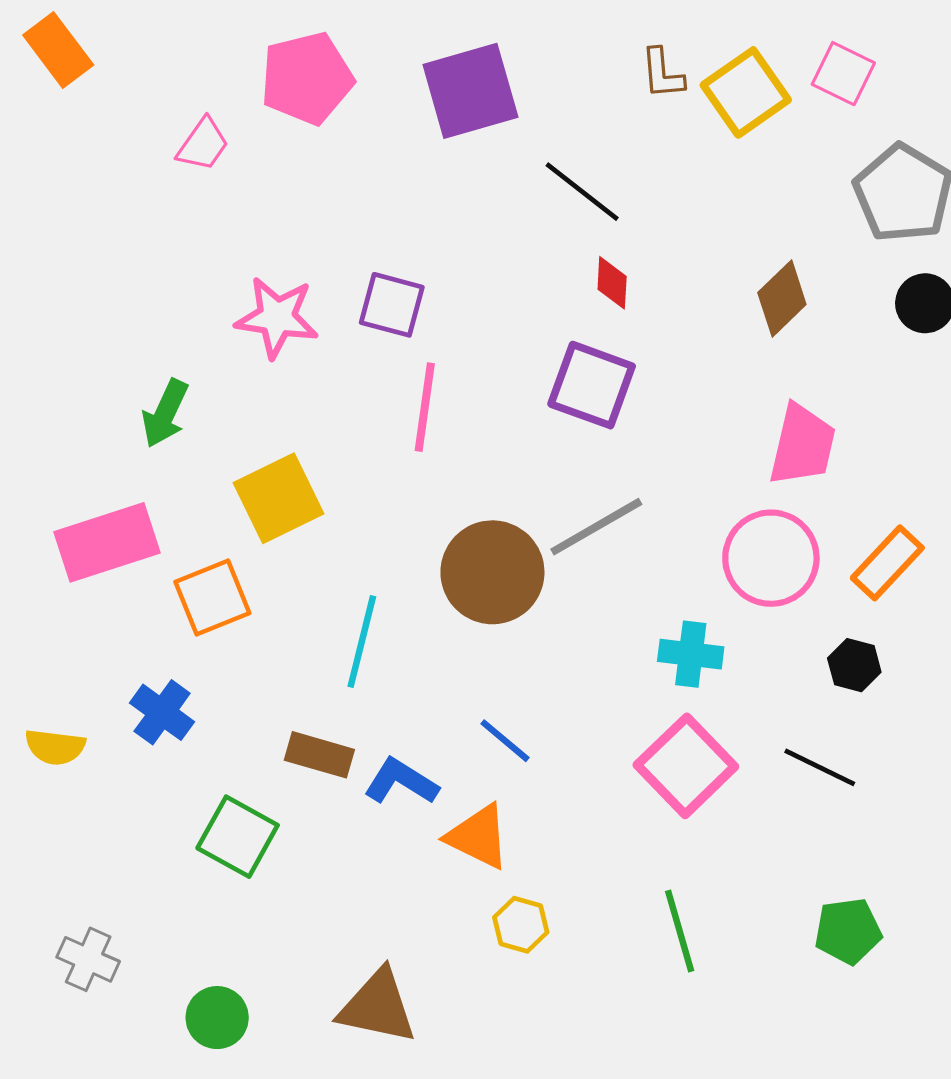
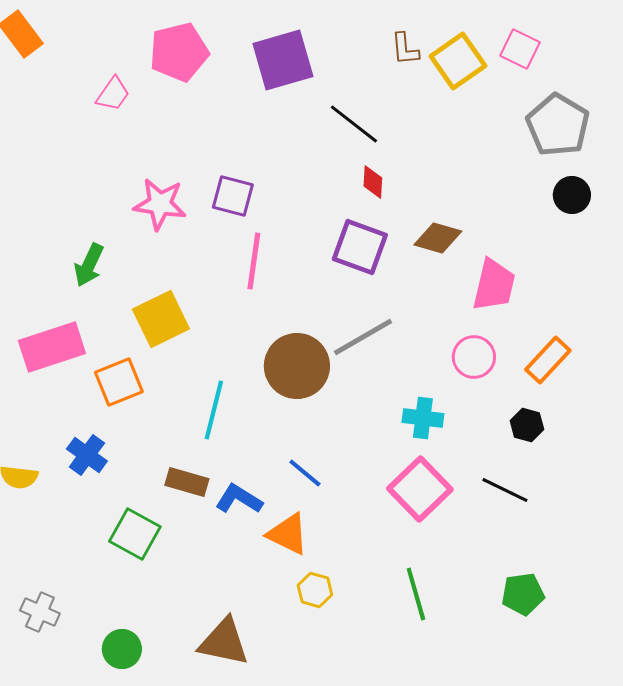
brown diamond: (782, 299) -> (438, 238), moved, turned 60
pink circle: (771, 558) -> (474, 357), size x0.7

